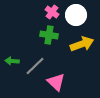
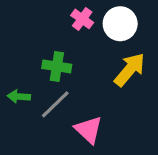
green cross: (49, 35) -> (57, 66), moved
yellow arrow: (82, 44) -> (130, 70), turned -30

